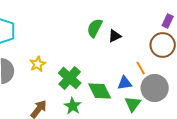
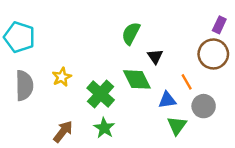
black triangle: (115, 36) -> (155, 56), moved, turned -40
gray circle: (155, 88) -> (204, 106), size x0.7
green diamond: (100, 91) -> (137, 79), moved

